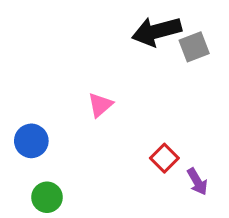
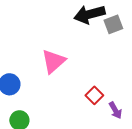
pink triangle: (100, 105) -> (53, 61), size x1.5

